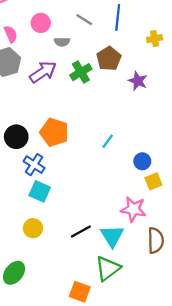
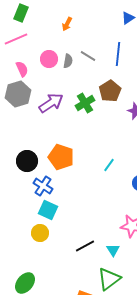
gray semicircle: (62, 42) -> (68, 61), moved, turned -80
yellow circle: (33, 228) -> (40, 233), moved
cyan triangle: (112, 236) -> (113, 250), size x0.6

